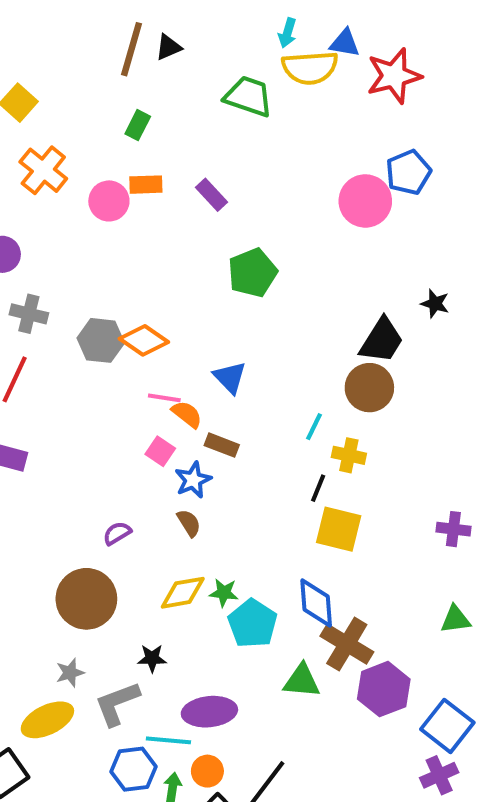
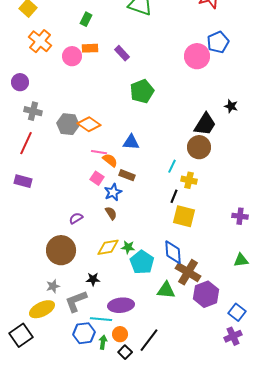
blue triangle: (230, 377) -> (131, 142), turned -42
blue square: (447, 726) -> (237, 312), size x0.7

